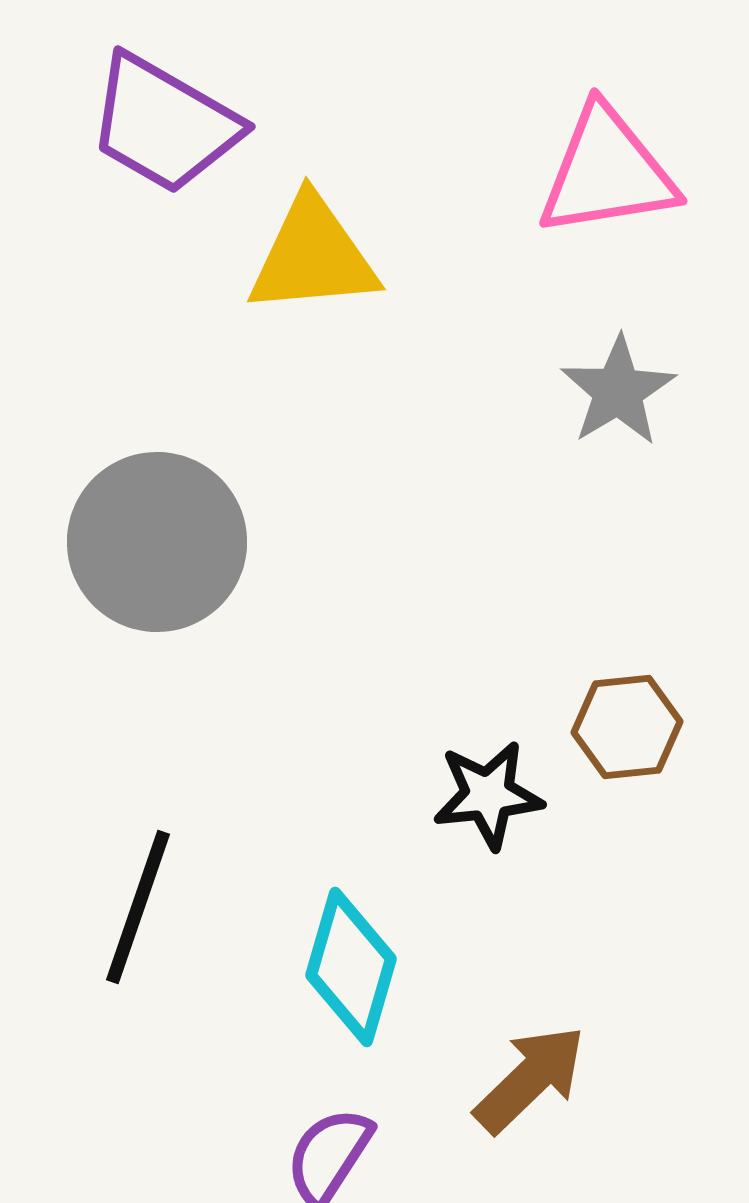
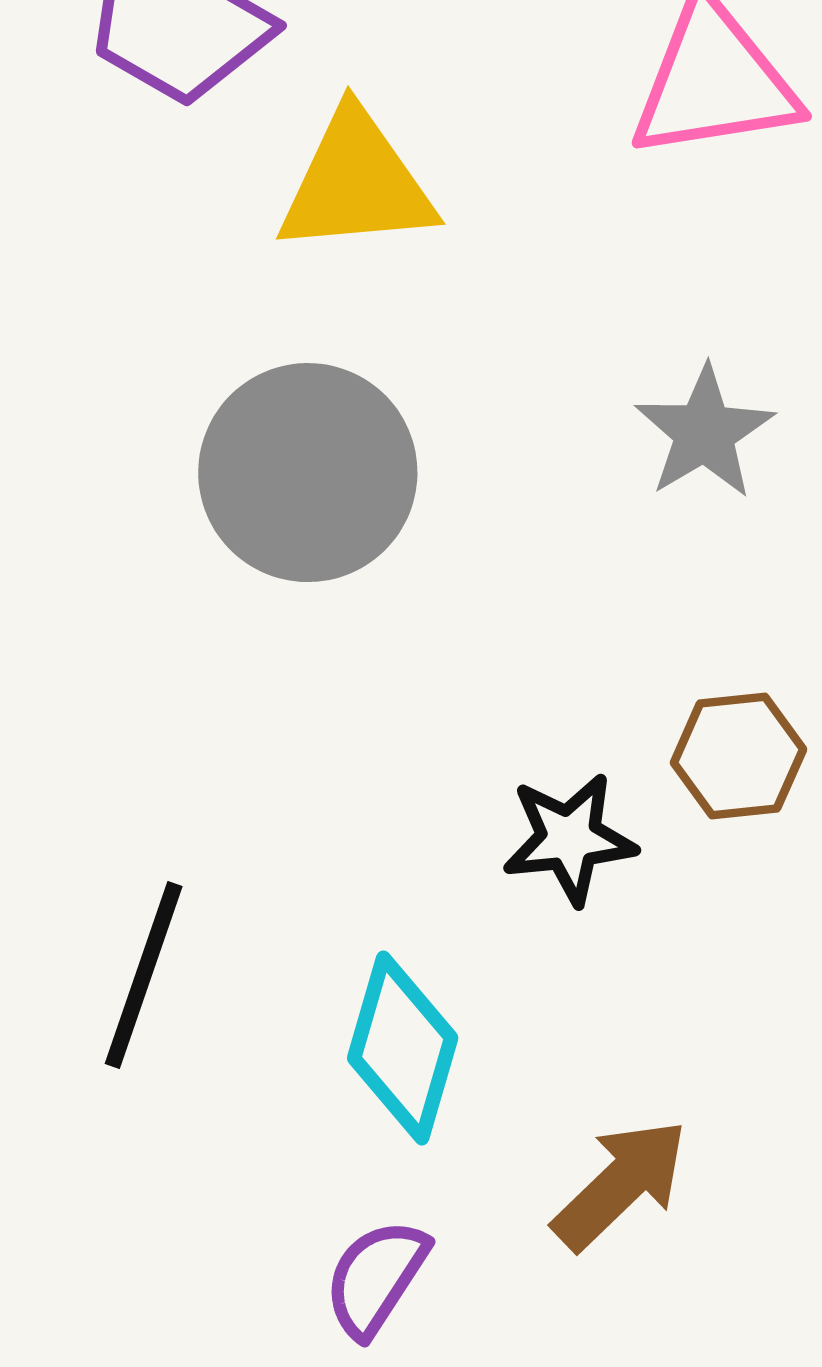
gray star: (618, 391) -> (704, 432), moved
gray circle: (157, 542) -> (308, 473), moved

